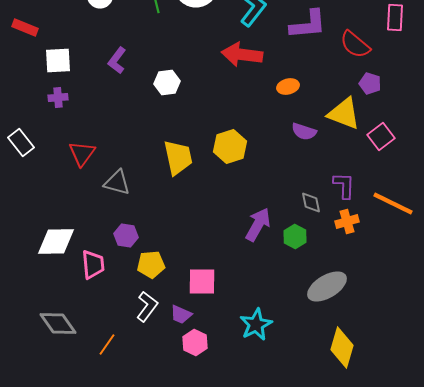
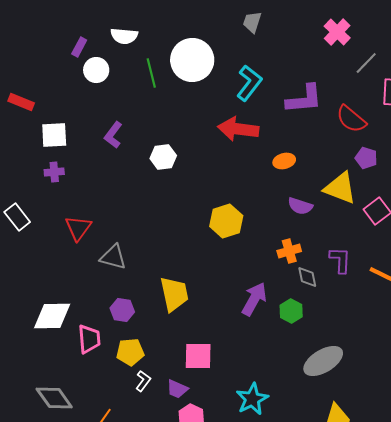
yellow trapezoid: (178, 158) -> (174, 294), moved
orange cross: (347, 222) -> (289, 251), moved
yellow pentagon: (151, 264) -> (130, 352), moved
white L-shape: (147, 306) -> (143, 381), size x0.7

